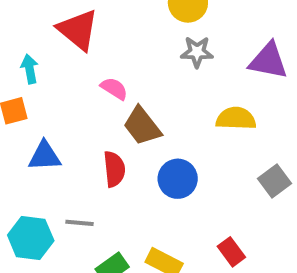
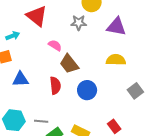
gray star: (197, 52) -> (79, 23), moved
purple triangle: (268, 61) -> (116, 27), moved
cyan arrow: (30, 69) -> (13, 36), turned 80
gray line: (79, 223) -> (41, 121), moved

